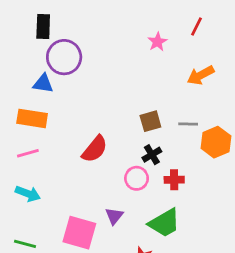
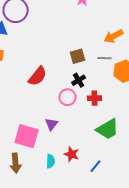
orange arrow: (201, 75) -> (114, 36), moved
green trapezoid: (164, 223) -> (108, 129), moved

